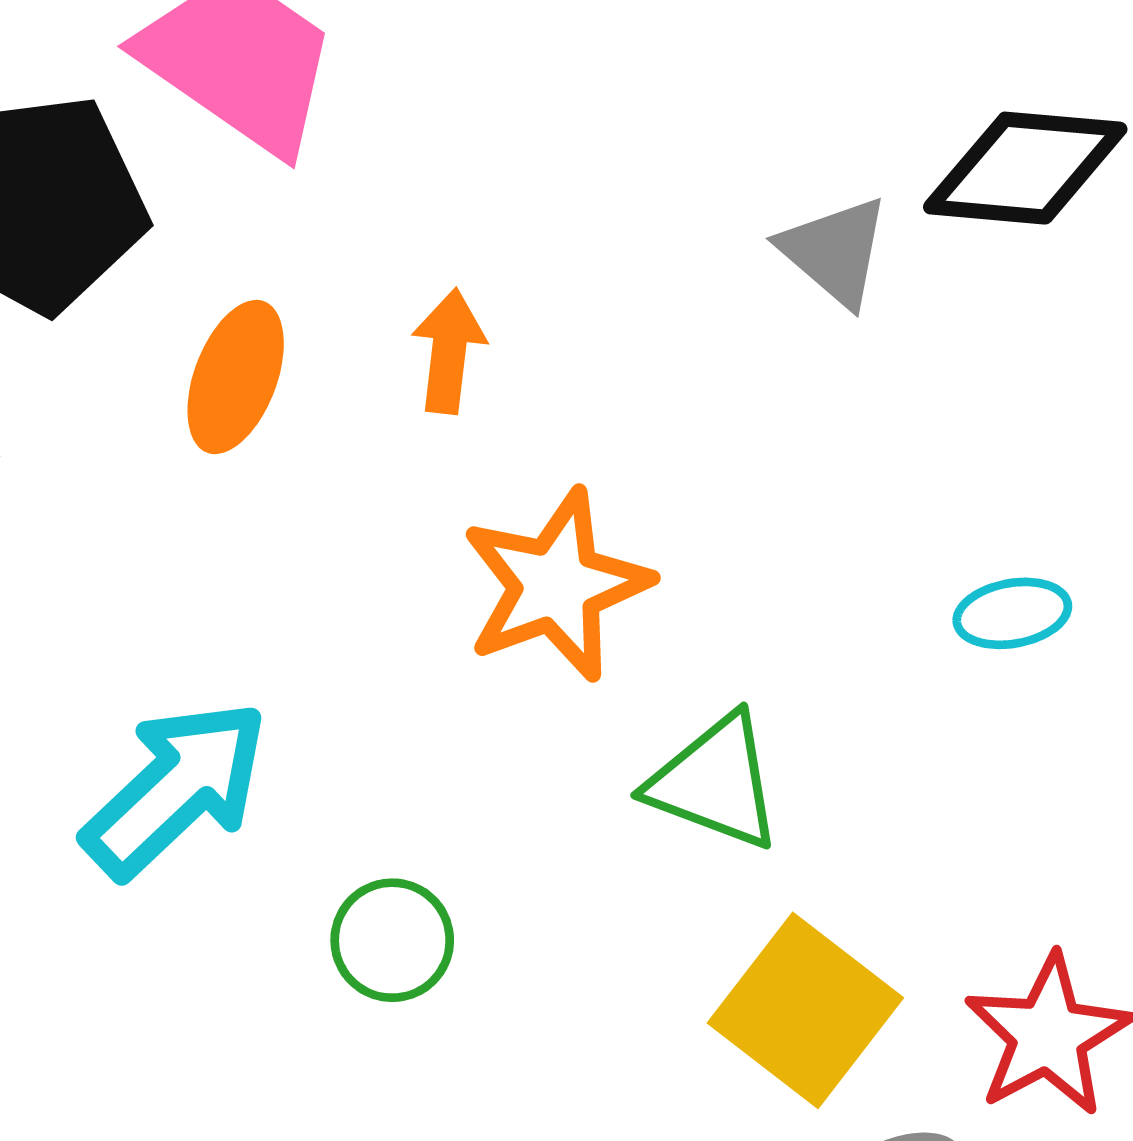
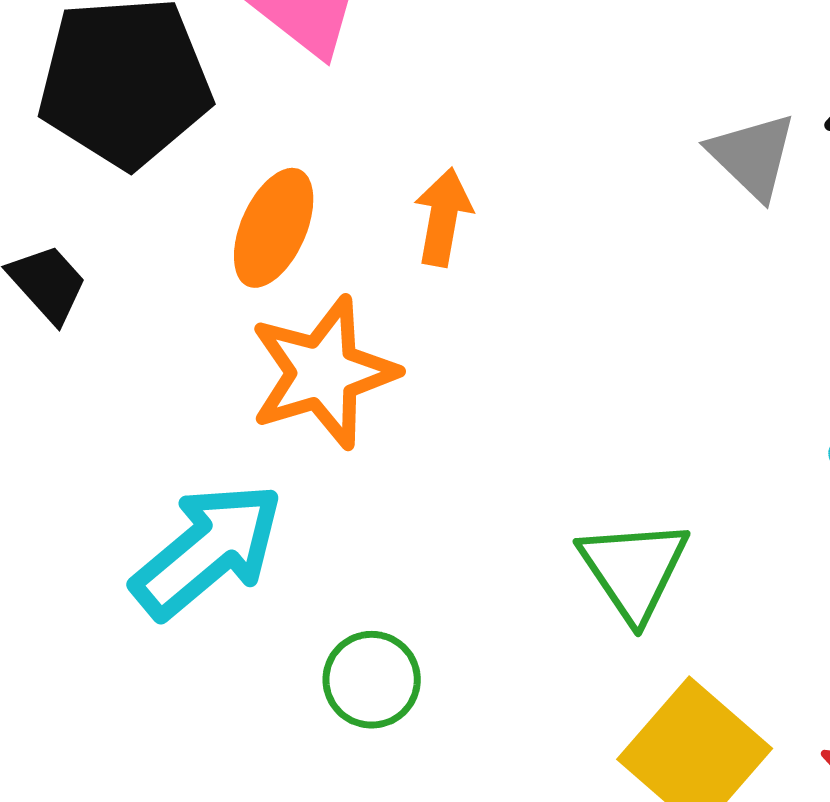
orange star: (556, 585) -> (323, 373), moved
green triangle: (715, 782) -> (634, 570), turned 32

